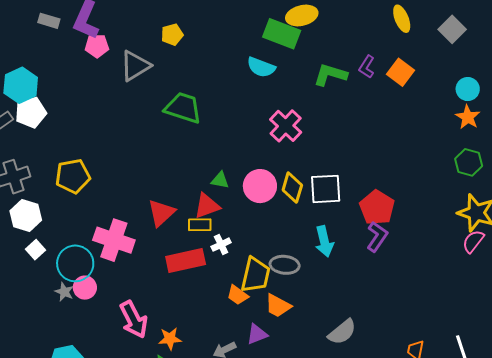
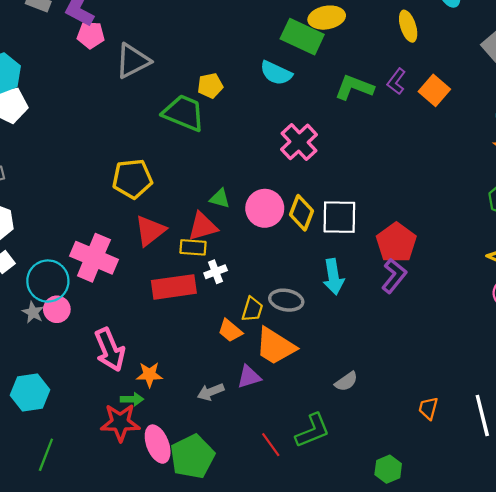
yellow ellipse: (402, 19) -> (408, 26), moved
yellow pentagon: (172, 35) -> (210, 86), moved
yellow pentagon: (73, 176) -> (132, 179), moved
yellow trapezoid: (256, 275) -> (252, 309), size x0.6
orange trapezoid: (278, 306) -> (275, 346), size x1.4
gray semicircle: (342, 332) -> (346, 381), size x0.7

